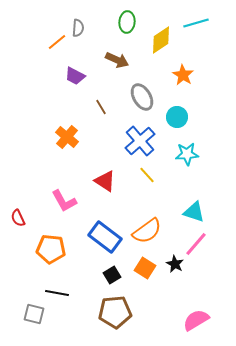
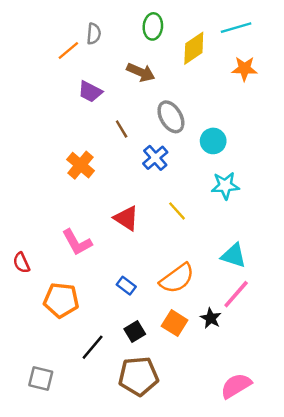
orange star: (183, 75) -> (244, 69), moved, turned -30
blue cross: (140, 141) -> (155, 158), moved, size x0.7
blue rectangle: (105, 237) -> (126, 286), size x0.5
black line: (57, 293) -> (93, 347), moved, turned -60

